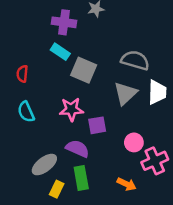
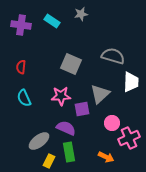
purple cross: (64, 22) -> (21, 25), moved
cyan rectangle: (60, 52) -> (52, 21), moved
gray triangle: (125, 93) -> (100, 94), moved

